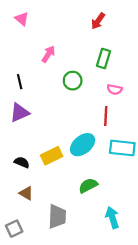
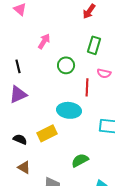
red line: (106, 116) -> (87, 87), moved
cyan ellipse: (83, 145) -> (69, 110), moved, turned 45

